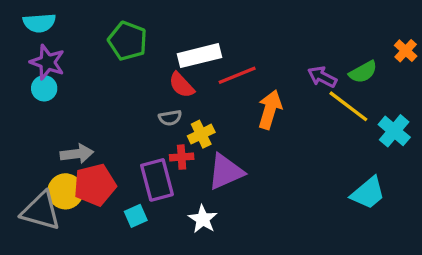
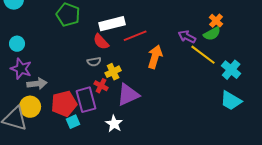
orange cross: (406, 51) -> (216, 21), moved
purple star: (47, 62) -> (21, 69), moved
red cross: (182, 157) -> (101, 86), turned 32
red pentagon: (95, 185) -> (64, 104), moved
cyan trapezoid: (368, 193) -> (231, 101), moved, turned 70

